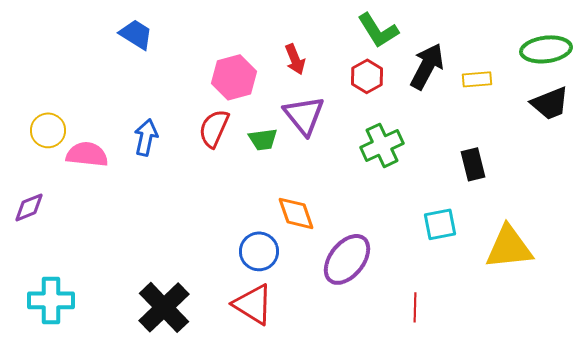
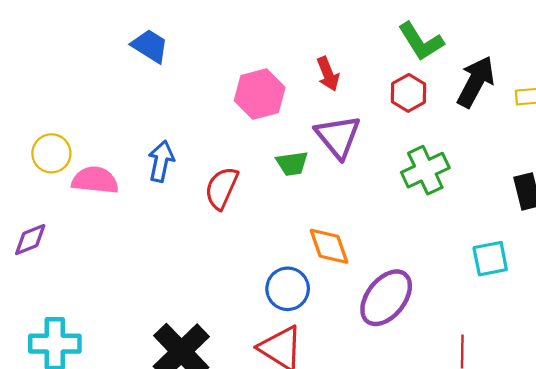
red semicircle: (214, 128) -> (222, 188), moved

